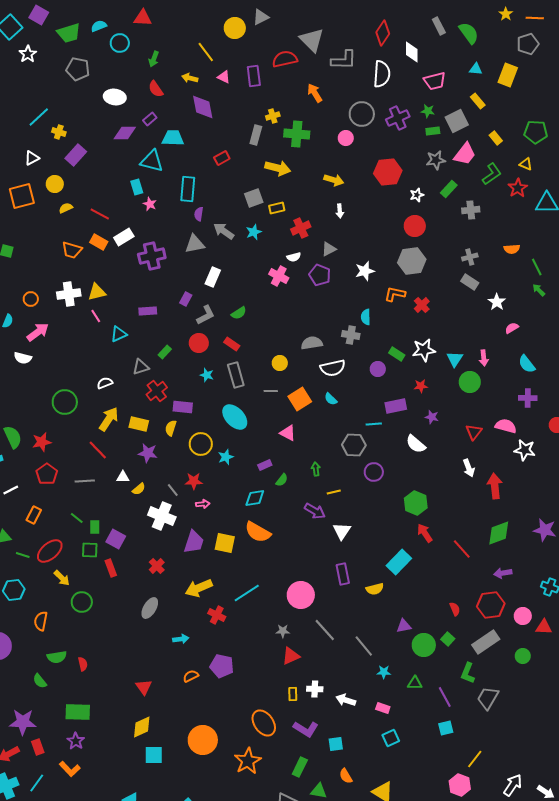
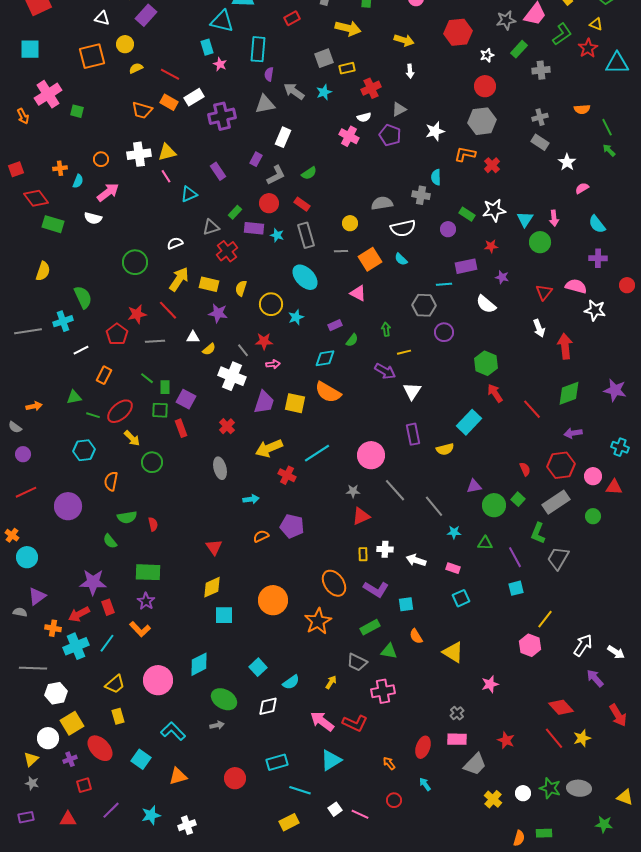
white triangle: (32, 158) -> (102, 18), turned 42
purple rectangle: (148, 311) -> (218, 171), turned 60
purple rectangle: (183, 407) -> (254, 228), moved
red star: (42, 442) -> (137, 314), moved
gray ellipse: (150, 608) -> (220, 468), turned -45
green rectangle: (300, 767) -> (370, 627), turned 36

